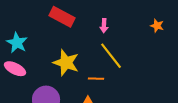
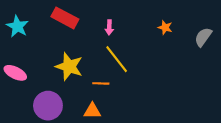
cyan star: (17, 43) -> (17, 26), moved

